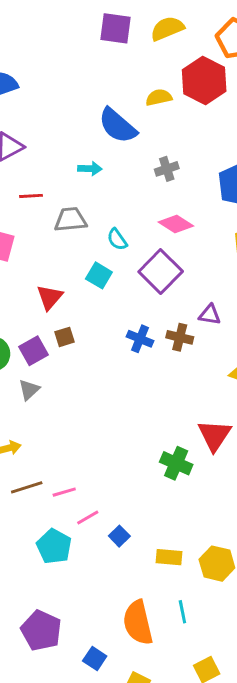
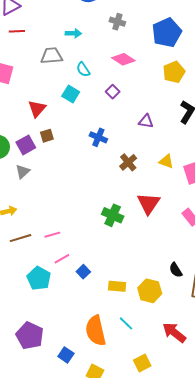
cyan arrow: (90, 169) -> (73, 33), moved
gray cross: (167, 169) -> (117, 22), turned 35
red line: (31, 196) -> (17, 31), moved
purple square: (161, 272) -> (113, 92), size x0.5
brown cross: (180, 337) -> (128, 162), moved, turned 36
green cross: (176, 463) -> (113, 215), moved
pink line: (64, 492) -> (52, 235), moved
cyan line: (182, 612) -> (126, 323), turned -35

